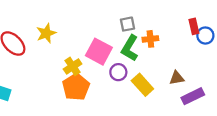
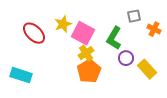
orange cross: (150, 39) -> (154, 29), turned 32
green L-shape: (130, 48) -> (114, 38), moved
pink square: (99, 52) -> (83, 33), moved

